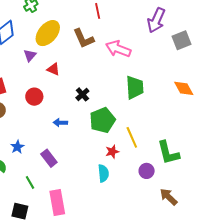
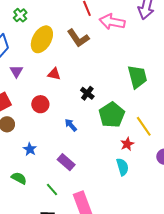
pink arrow: (118, 49) -> (112, 22), moved
purple triangle: (30, 55) -> (16, 71), moved
blue arrow: (60, 123) -> (71, 125), turned 56
blue star: (17, 147) -> (30, 149), moved

